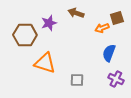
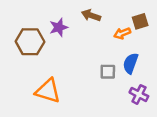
orange triangle: (45, 63) -> (48, 91), moved
gray square: (77, 80) -> (108, 72), moved

